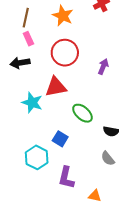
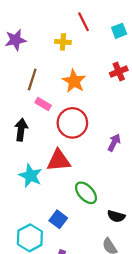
pink rectangle: (28, 39) -> (43, 104), moved, turned -40
black arrow: (20, 63) -> (21, 130), turned 102

